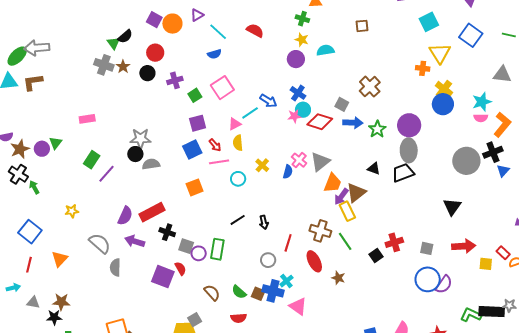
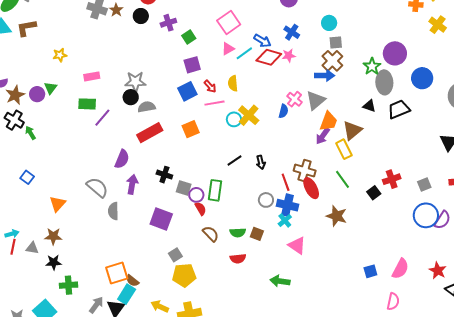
brown cross: (370, 87) -> (332, 61), moved
pink square: (222, 88) -> (229, 23), moved
gray square: (342, 104) -> (336, 42), turned -32
blue circle: (443, 104) -> (422, 78), moved
cyan circle: (303, 110) -> (329, 23), moved
pink rectangle: (87, 119) -> (92, 76), moved
red diamond: (320, 122) -> (269, 57), moved
blue arrow: (353, 123) -> (325, 76), moved
pink triangle: (235, 124) -> (228, 49), moved
purple circle: (409, 125) -> (395, 53), moved
gray ellipse: (409, 150) -> (384, 82), moved
green rectangle: (92, 160) -> (87, 104), turned 60
yellow cross: (262, 165) -> (249, 115), moved, size x1.5
purple arrow: (341, 197) -> (323, 136), moved
yellow star: (72, 211) -> (60, 55), moved
red rectangle: (152, 212) -> (150, 133), moved
brown cross: (320, 231) -> (305, 171), moved
blue square: (30, 232) -> (27, 177), size x0.6
purple arrow: (135, 241) -> (132, 184), turned 84
red line: (288, 243) -> (286, 182), turned -36
gray square: (427, 248) -> (424, 184), turned -32
red ellipse: (314, 261) -> (311, 188), moved
red line: (29, 265) -> (13, 247), moved
red semicircle: (180, 268) -> (200, 209), moved
brown star: (338, 278) -> (337, 216), size x1.5
blue cross: (273, 291) -> (287, 205), moved
green semicircle: (239, 292) -> (238, 233), turned -42
brown star: (61, 302) -> (53, 236), moved
gray square: (195, 320) -> (175, 255), moved

